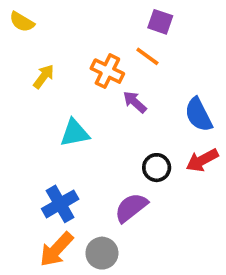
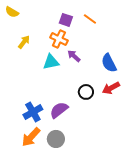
purple square: (160, 22) -> (66, 20), moved
orange line: (147, 56) -> (90, 19), moved
cyan triangle: (75, 133) -> (51, 62), moved
purple semicircle: (131, 208) -> (59, 110), moved

